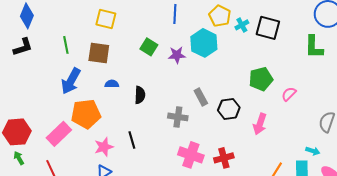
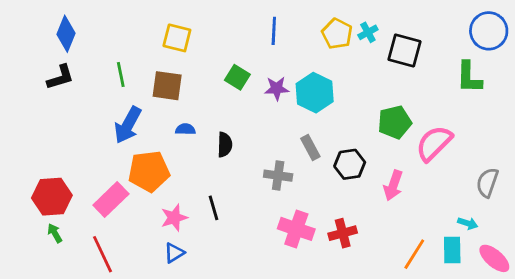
cyan cross: (242, 25) -> (368, 32), moved
cyan hexagon: (204, 43) -> (315, 93), moved
pink semicircle: (289, 94) -> (434, 143), size x1.8

